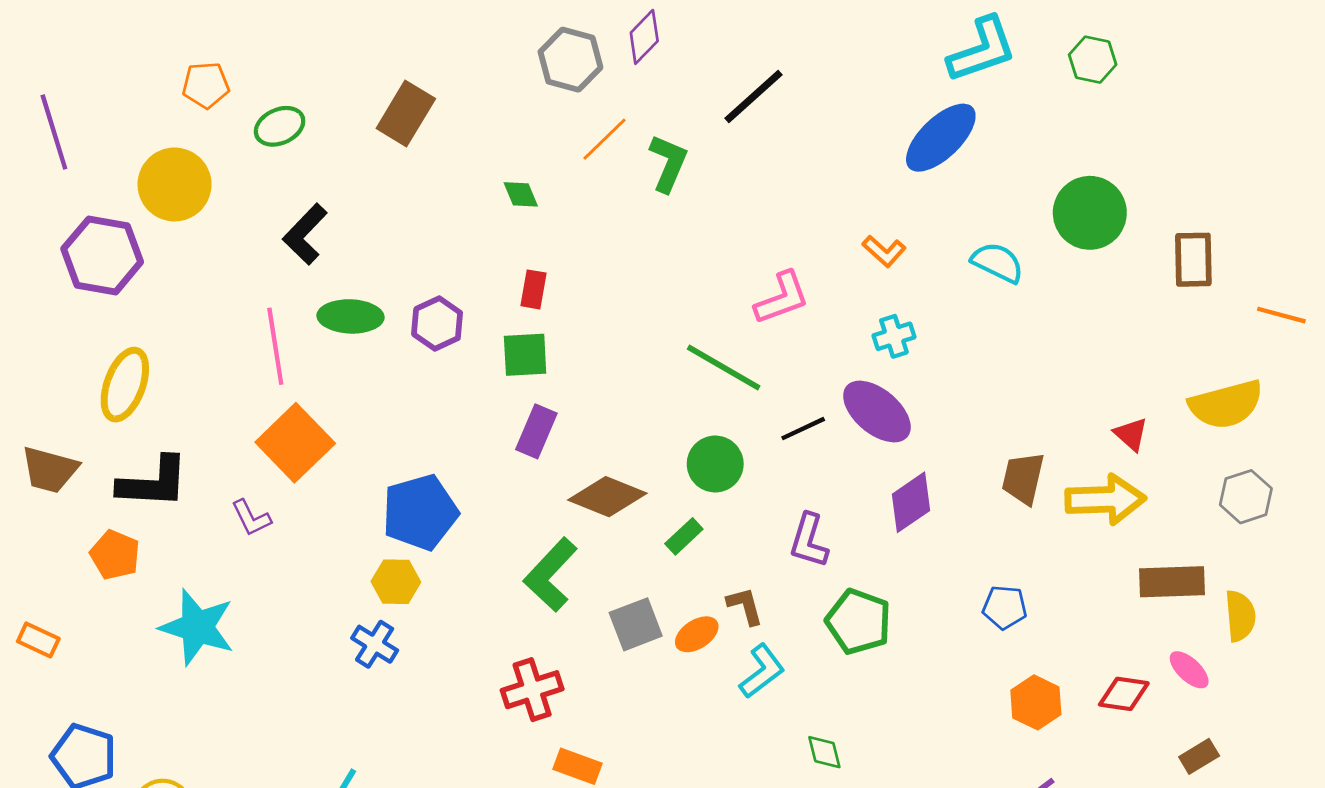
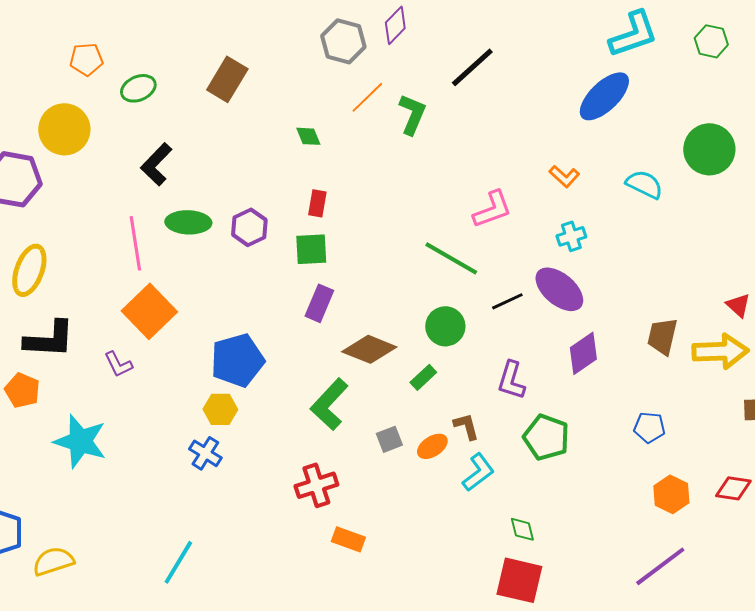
gray square: (636, 624) -> (389, 439), size x0.7

